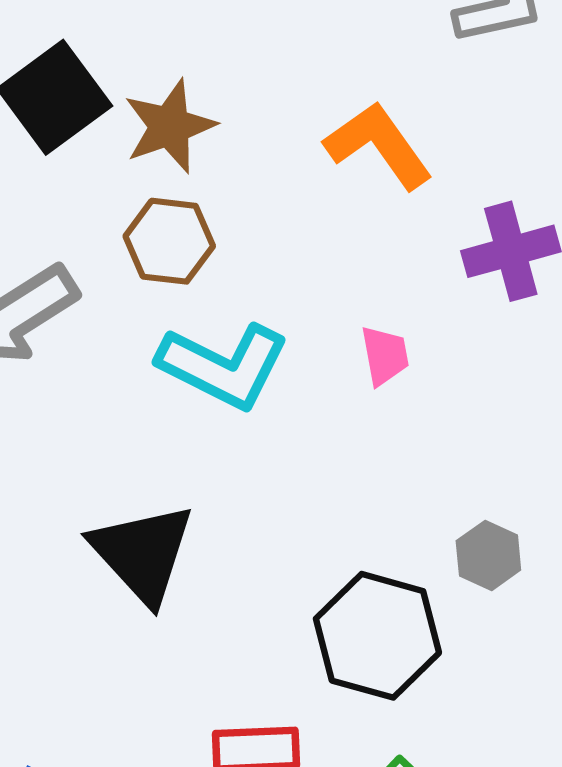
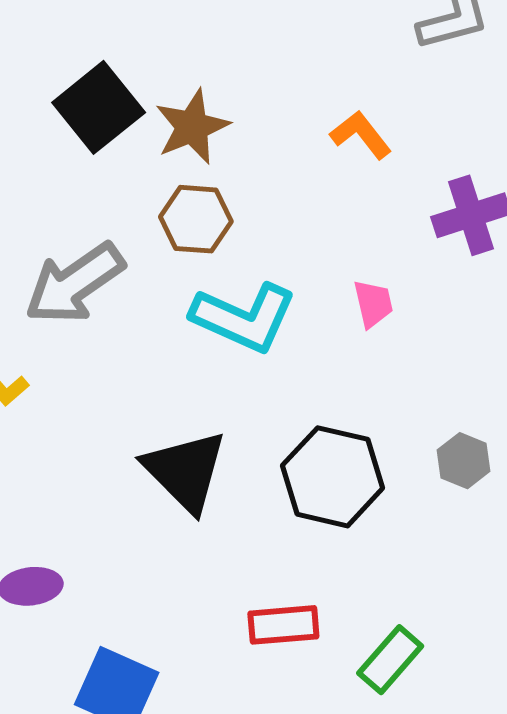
orange L-shape: (379, 145) -> (361, 135), size x0.7
black hexagon: (377, 636) -> (333, 477), moved

